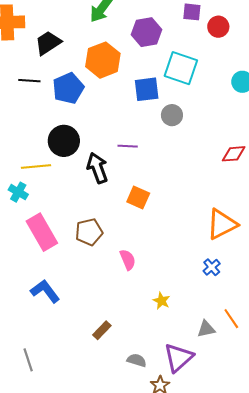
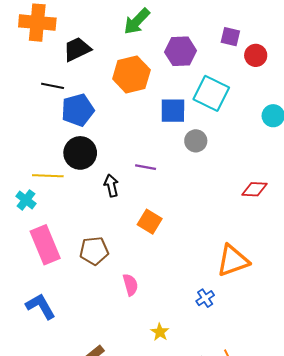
blue pentagon: (68, 88) -> (78, 110), moved
black arrow: (97, 168) -> (111, 186), size x0.7
blue cross: (212, 267) -> (205, 298), moved

